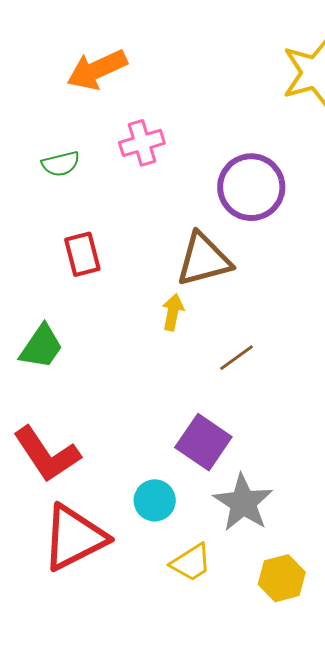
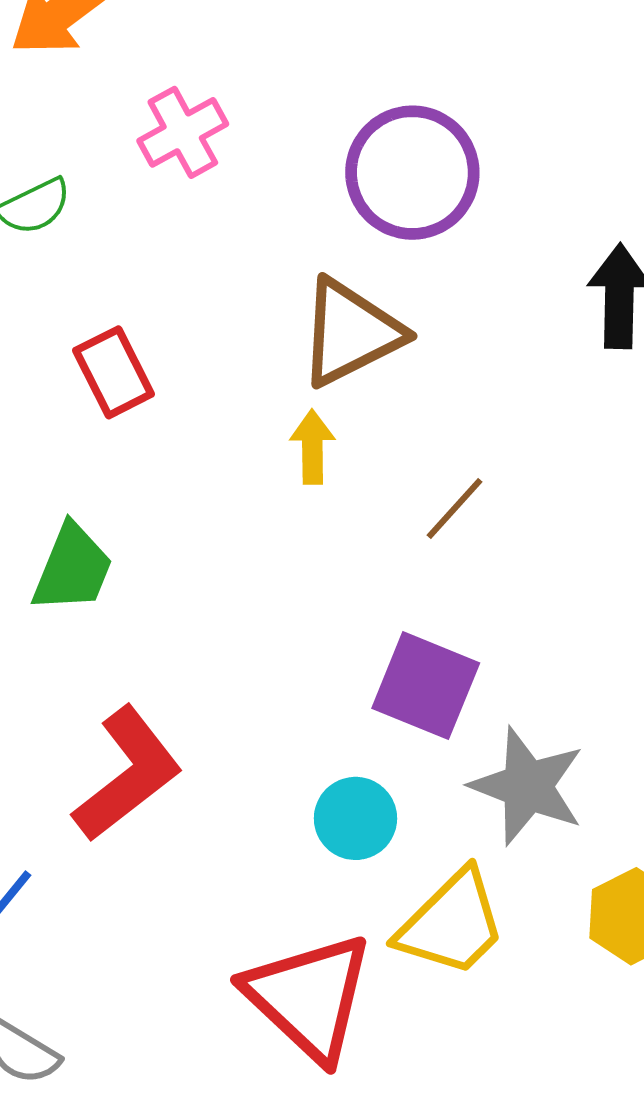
red L-shape: (47, 454) -> (127, 774), turned -82
red triangle: (74, 537) -> (309, 997), moved, turned -38
yellow trapezoid: (191, 563) -> (452, 923), size x1.4

